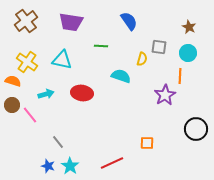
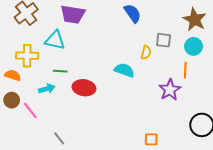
brown star: (189, 27) -> (195, 20), size x1.6
green line: (101, 46) -> (60, 71), moved
cyan triangle: (62, 60) -> (55, 40), moved
yellow cross: (27, 62) -> (27, 56), turned -35

